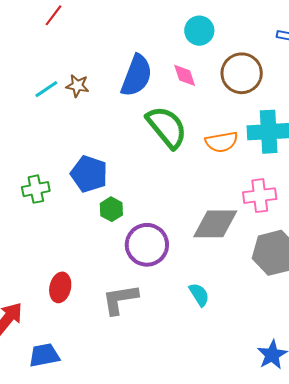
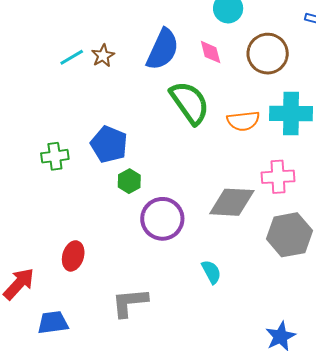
brown star: (77, 86) -> (103, 56), turned 30
gray L-shape: (120, 299) -> (130, 303), moved

